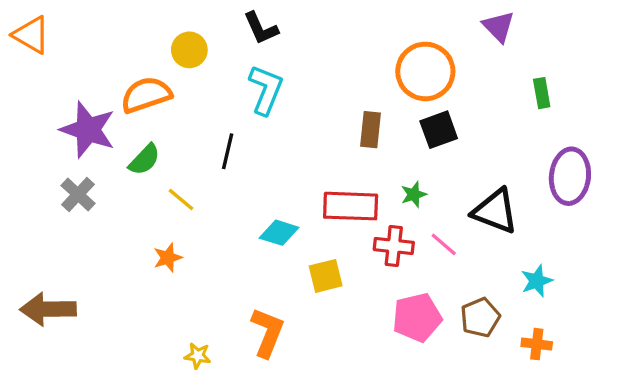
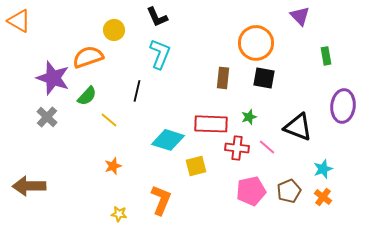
black square: (439, 130) -> (264, 78), turned 30
cyan diamond: (279, 233) -> (168, 140), size x1.4
orange star: (168, 258) -> (113, 166), moved
orange cross: (537, 344) -> (323, 197), moved, turned 30

